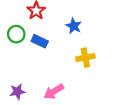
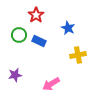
purple star: (17, 92) -> (15, 75), moved

